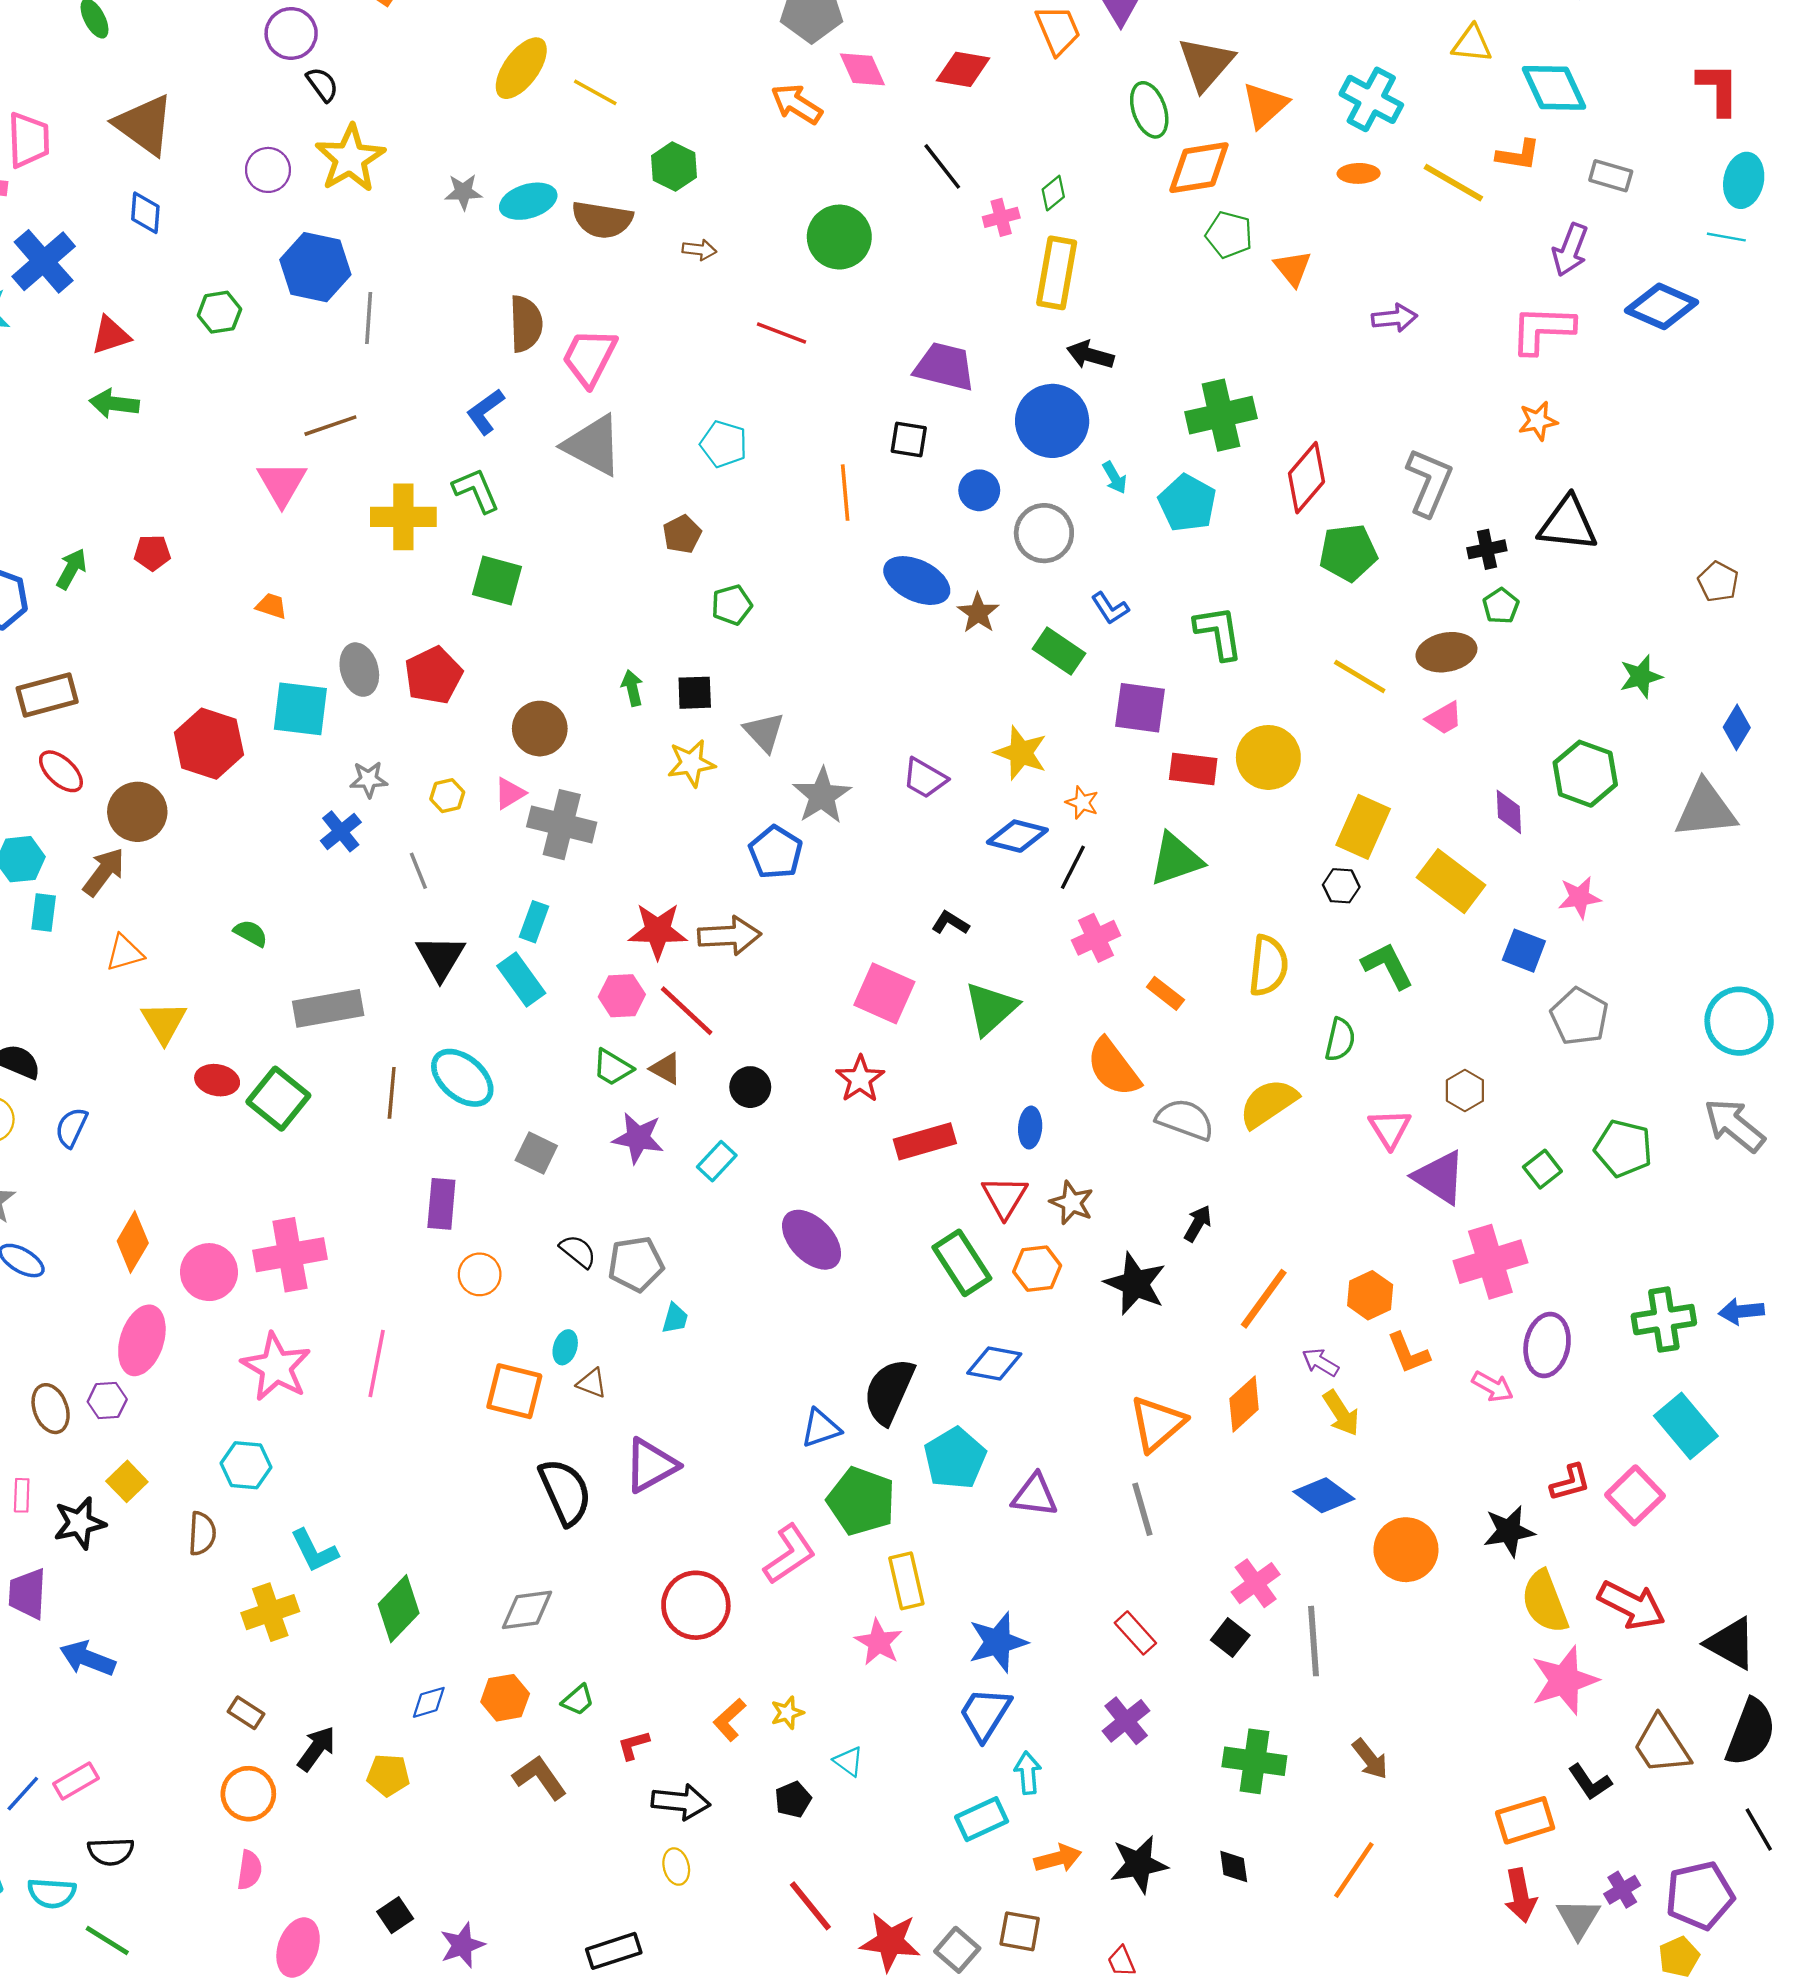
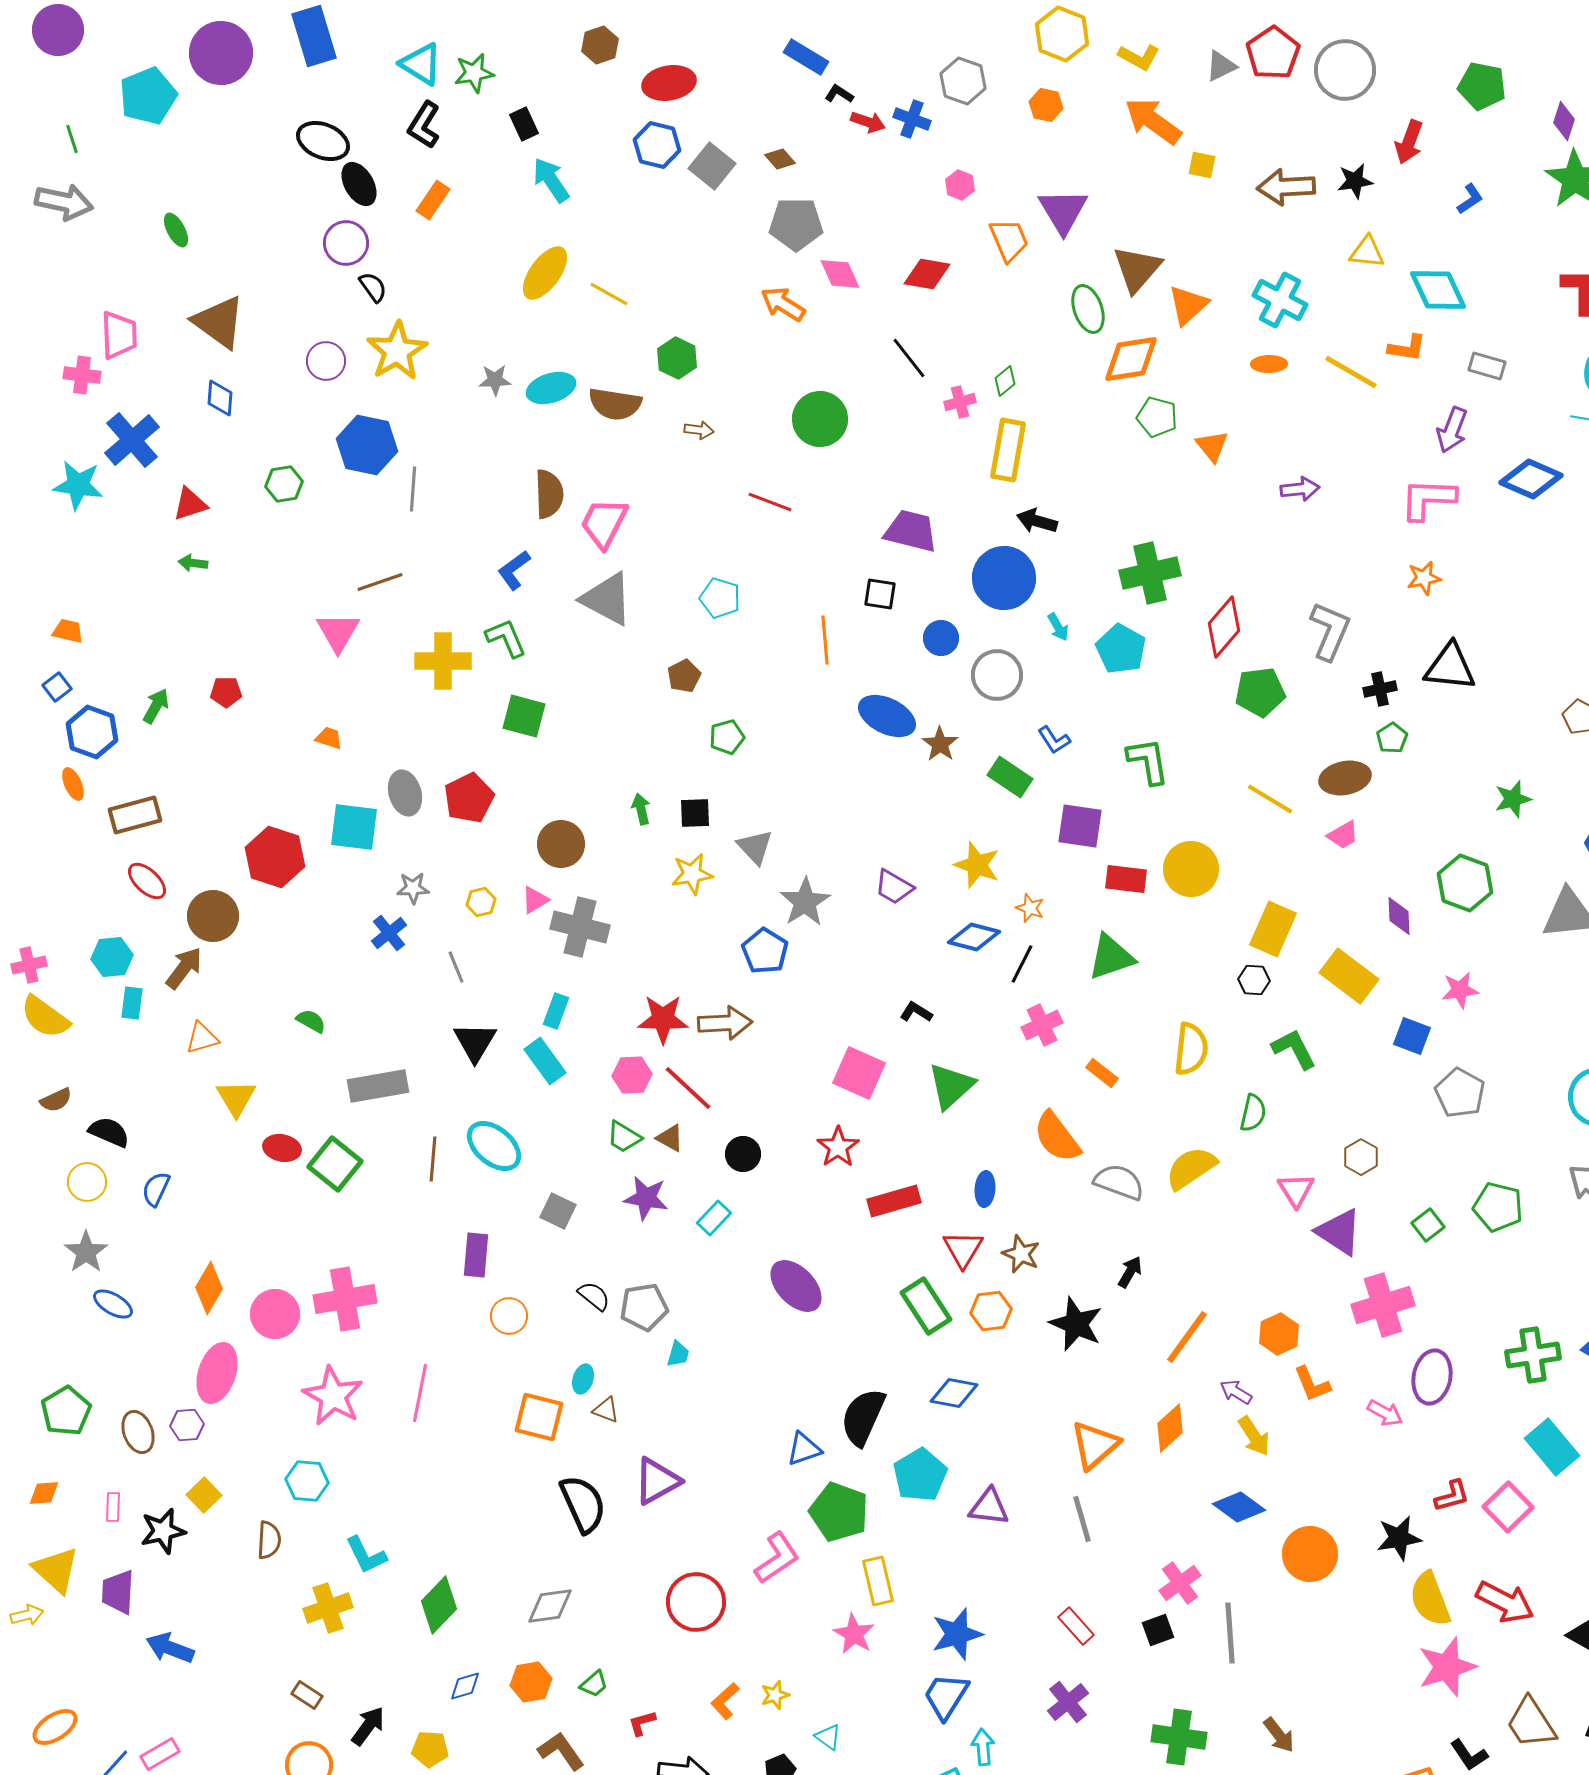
green arrow: (114, 404) -> (193, 563), size x0.7
black square: (1230, 1638) -> (1158, 1630), turned 32

